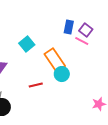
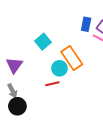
cyan circle: (62, 74) -> (59, 68), moved

